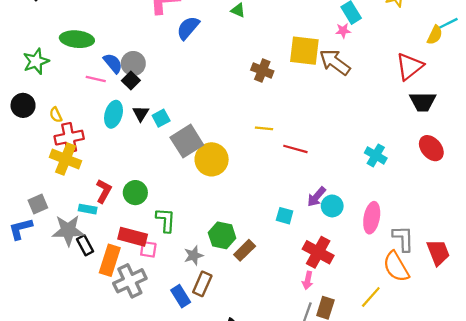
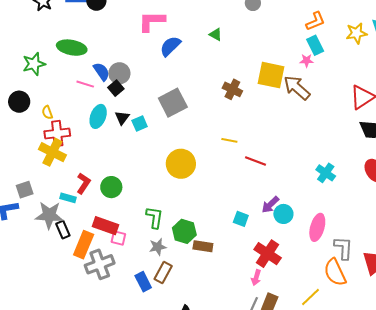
gray square: (187, 141) -> (173, 103), moved
green L-shape: (166, 220) -> (155, 217), moved
brown rectangle: (245, 250) -> (203, 246), turned 48

